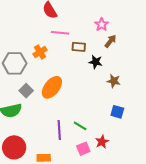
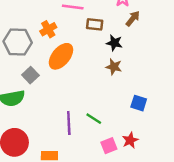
brown star: (114, 81) -> (114, 67), moved
orange ellipse: (52, 87) -> (61, 56), moved
red star: (102, 142) -> (130, 140), moved
pink square: (83, 149) -> (109, 146), moved

